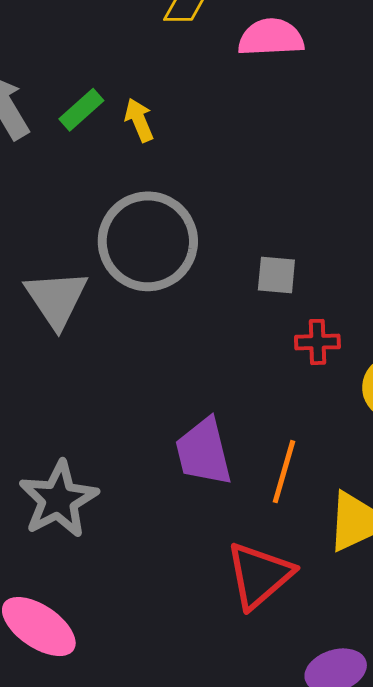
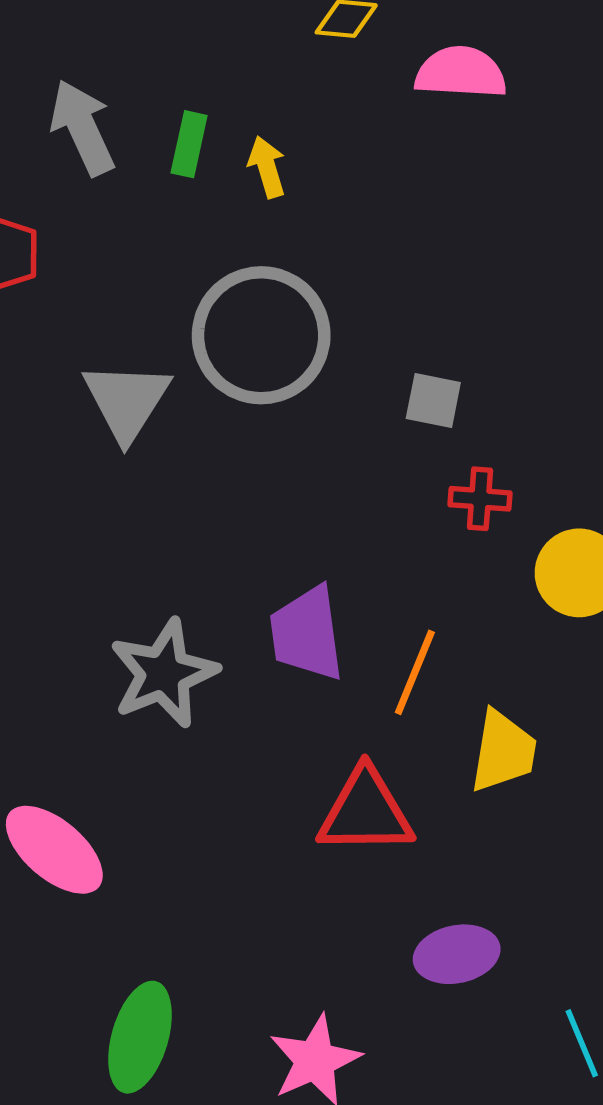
green rectangle: (81, 110) -> (189, 144), turned -42
gray star: (58, 499) -> (164, 673), moved
red triangle: (259, 575) -> (366, 812), turned 34

